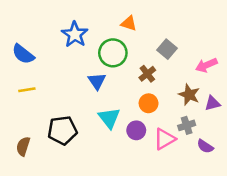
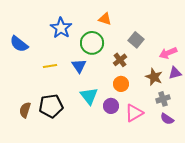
yellow line: (27, 90) -> (50, 66), moved
purple triangle: (212, 103) -> (175, 73), moved
gray cross: (187, 125) -> (163, 99), moved
brown semicircle: (23, 146) -> (25, 110), moved

